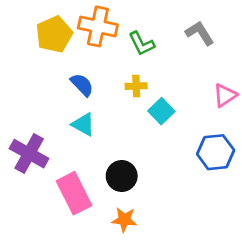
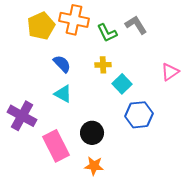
gray L-shape: (200, 33) -> (136, 25), moved
blue hexagon: (216, 152) -> (139, 115), moved

